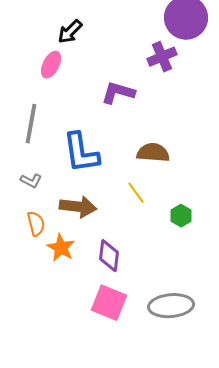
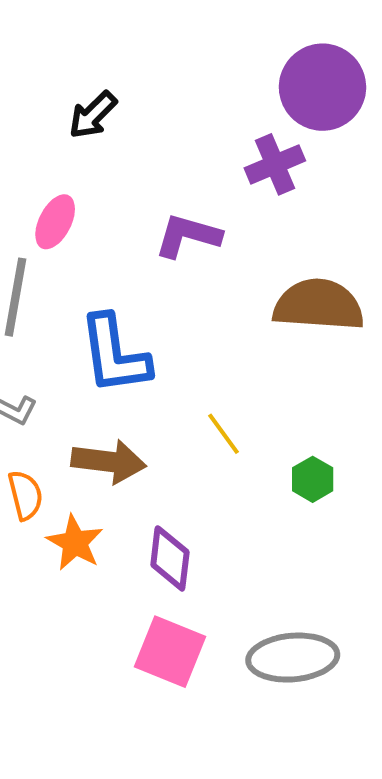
pink ellipse: (51, 65) -> (55, 222), moved
brown semicircle: (153, 153) -> (319, 305), moved, size x1.4

